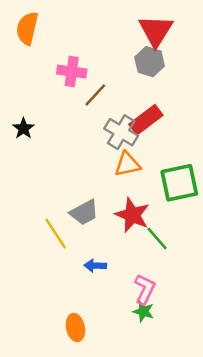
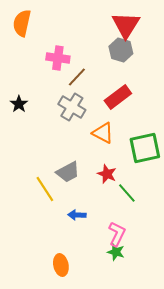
gray cross: (121, 132) -> (72, 107), moved
orange triangle: (127, 164) -> (103, 133), turned 40
red star: (132, 215) -> (107, 174), size x0.7

